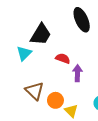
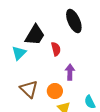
red semicircle: (63, 58) -> (56, 49), moved, turned 56
orange circle: (55, 100) -> (55, 91), moved

